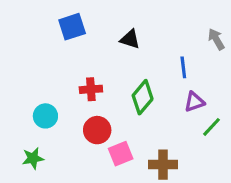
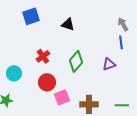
blue line: (183, 67) -> (121, 42), moved
red cross: (91, 89) -> (43, 56), turned -32
green line: (212, 127) -> (122, 105), moved, turned 48

